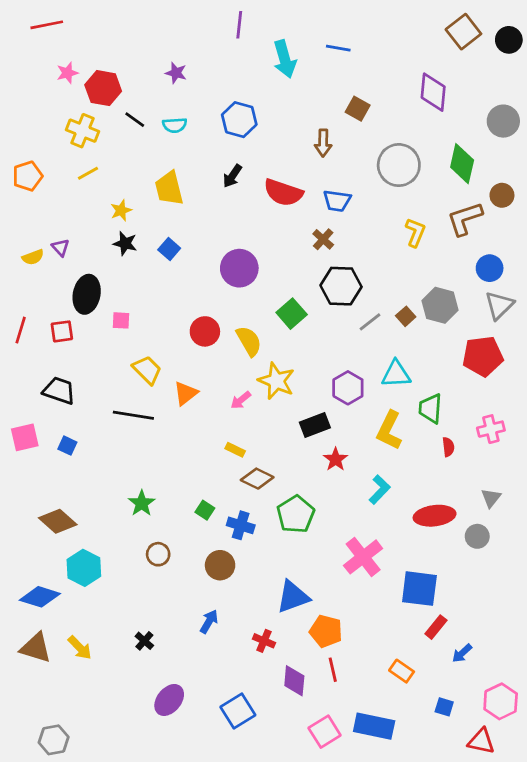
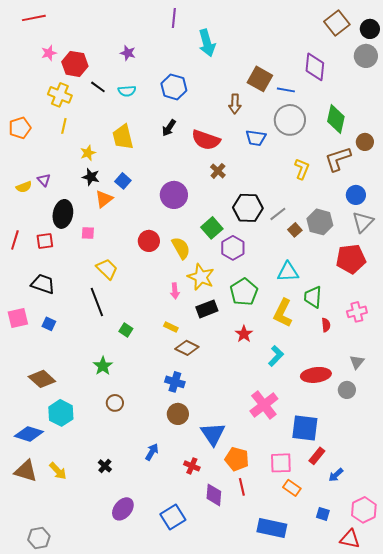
blue line: (338, 48) -> (286, 90), moved
brown square: (358, 109) -> (260, 79), size x1.4
gray circle: (503, 121) -> (366, 56), moved
yellow line: (88, 173) -> (64, 126), turned -49
blue trapezoid: (337, 201) -> (256, 138), moved
brown cross: (323, 239) -> (218, 171), moved
gray line: (370, 322) -> (278, 214), moved
purple hexagon: (348, 388) -> (233, 248), moved
orange triangle: (186, 393) -> (104, 199), moved
pink arrow: (241, 400) -> (175, 291), turned -56
black line: (133, 415) -> (97, 302), turned 60
black rectangle: (315, 425) -> (207, 309), moved
green square: (205, 510) -> (126, 330), moved
green pentagon: (296, 514) -> (244, 292), moved
brown circle: (220, 565) -> (178, 414), moved
blue triangle: (293, 597) -> (213, 434), turned -44
pink square: (325, 732) -> (281, 463), moved, turned 30

